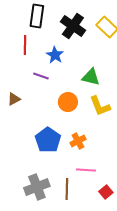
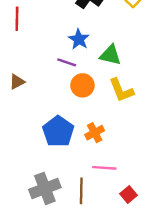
red line: (25, 45) -> (17, 19), moved
blue star: (55, 55) -> (79, 39), moved
purple line: (41, 76) -> (67, 62), moved

